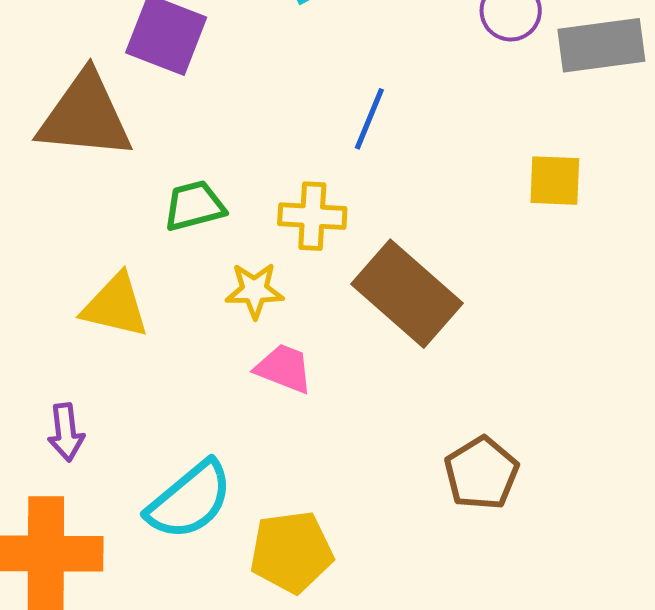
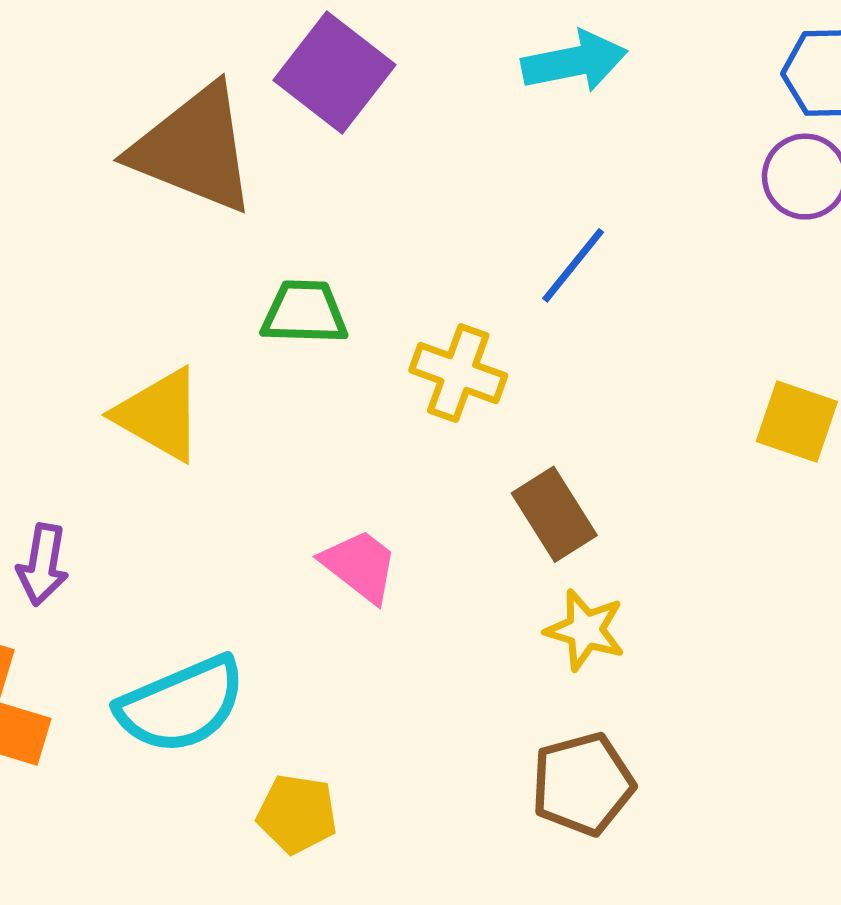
yellow star: (255, 290) -> (585, 630), moved
brown rectangle: (407, 294) -> (554, 514), size x0.6
yellow pentagon: (291, 552) -> (297, 814), size x0.7

